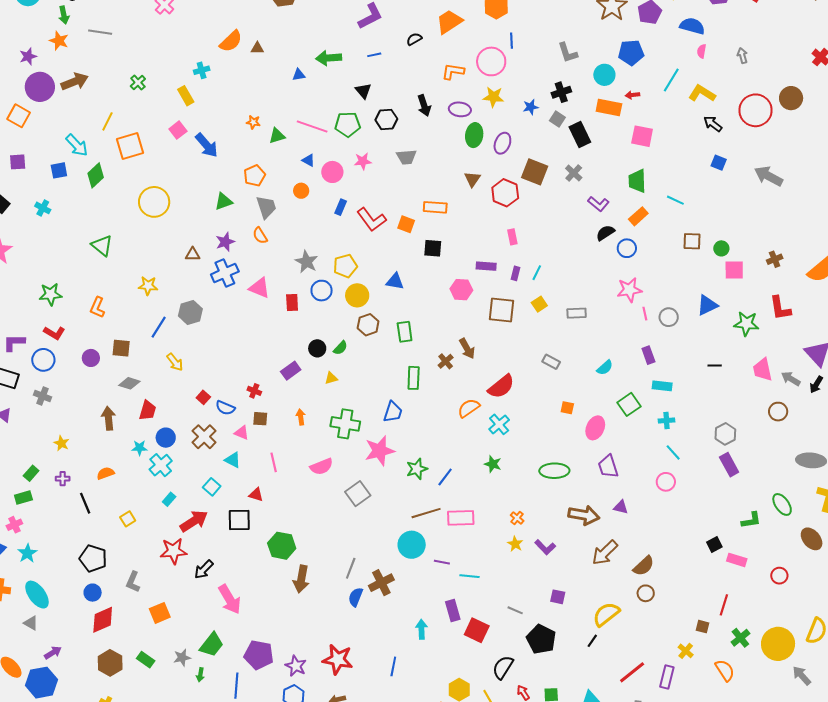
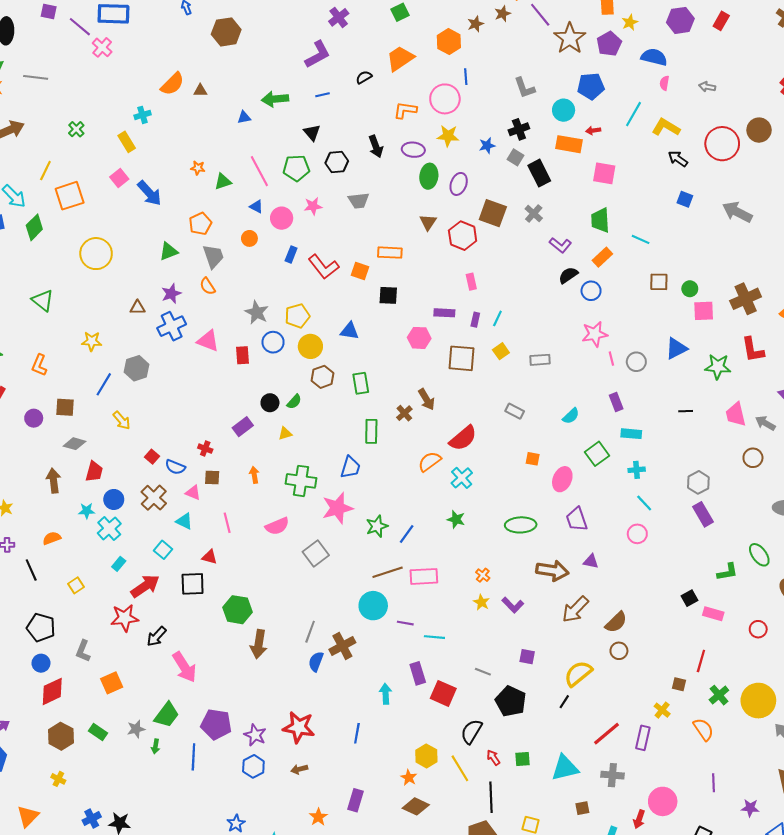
gray arrow: (742, 56) -> (707, 87), turned -63
pink line: (312, 127) -> (259, 171), turned 44
brown cross: (775, 259) -> (746, 299), size x1.8

